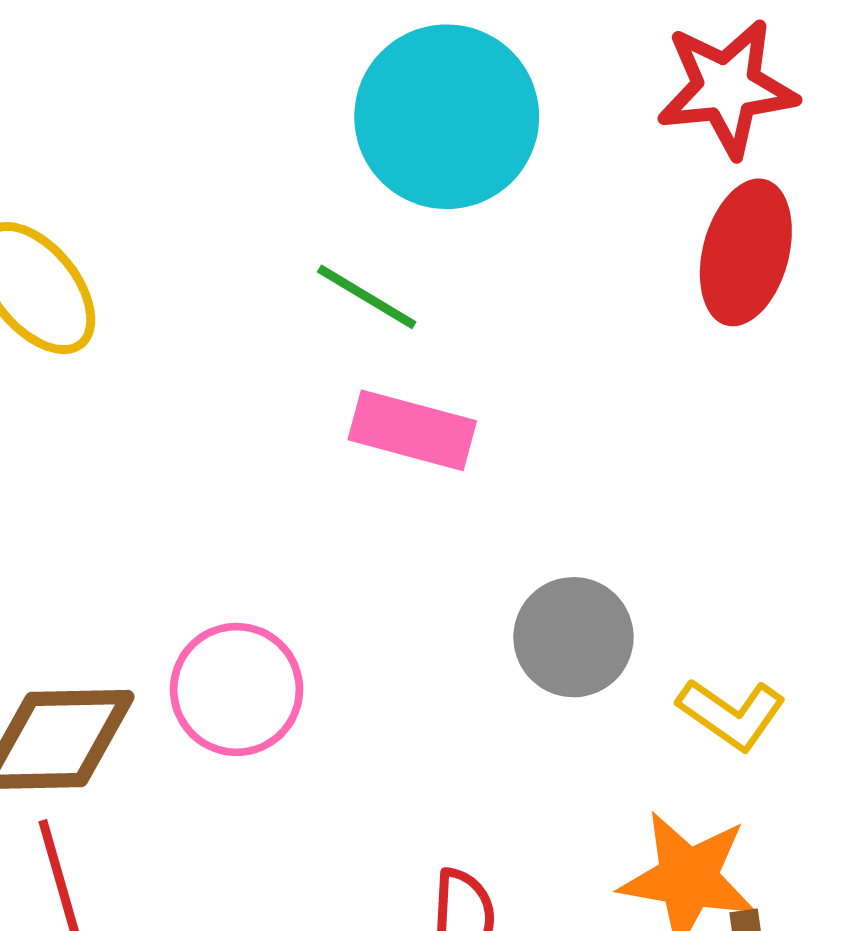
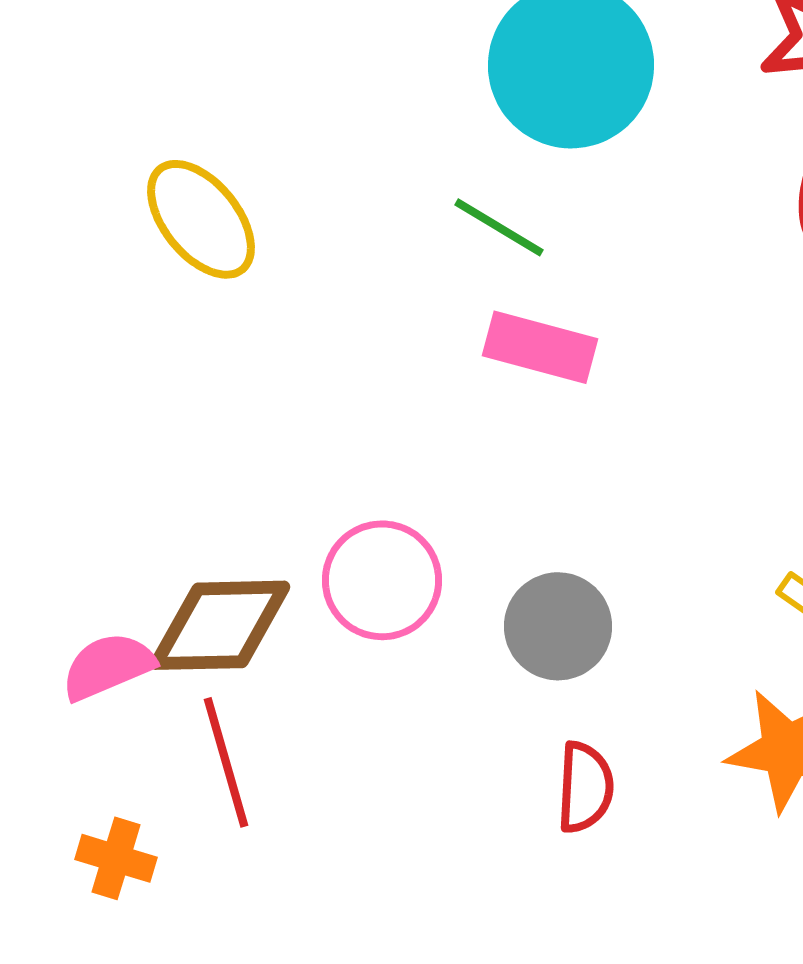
gray circle: (573, 637) -> (558, 626), moved

